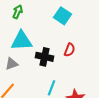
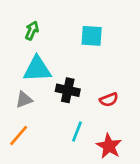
cyan square: (63, 16) -> (92, 36), turned -30
red semicircle: (70, 50) -> (109, 100), moved, turned 48

